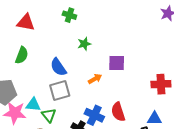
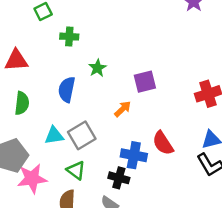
blue semicircle: (58, 67) -> (67, 89), moved, turned 60
cyan triangle: (33, 105) -> (54, 136), moved

